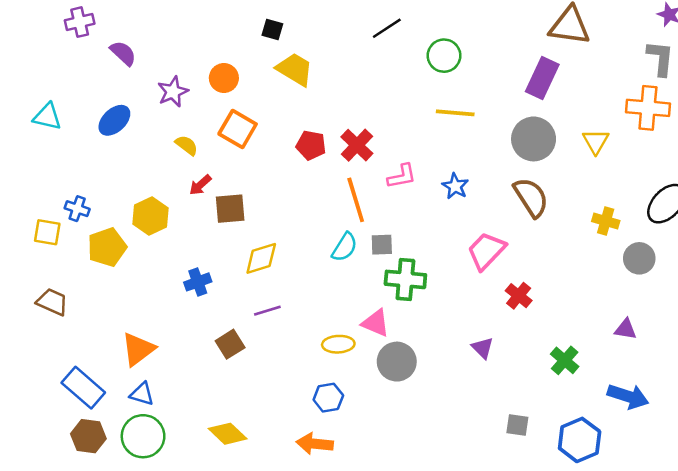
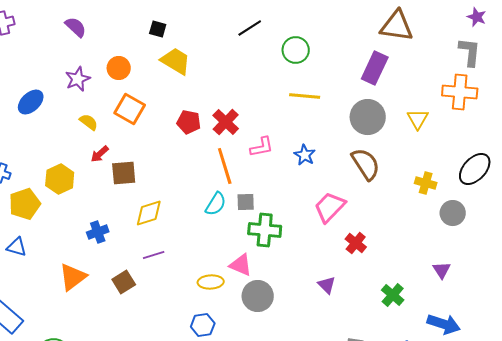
purple semicircle: (123, 53) -> (76, 27), moved
purple triangle: (626, 329) -> (442, 270), turned 48
orange triangle: (138, 349) -> (73, 277), moved
blue triangle: (142, 394) -> (17, 247), moved

